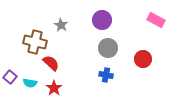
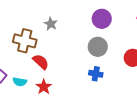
purple circle: (102, 20) -> (102, 19), moved

